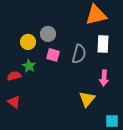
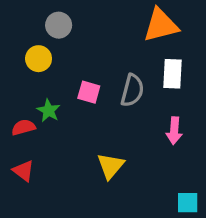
gray circle: (48, 34) -> (59, 25), moved
yellow circle: (28, 42) -> (39, 59), moved
yellow triangle: (87, 99) -> (111, 166), moved

